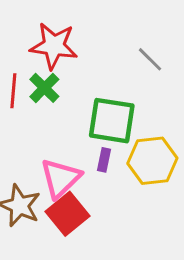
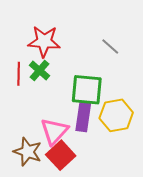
purple rectangle: (104, 160) -> (83, 117), size x1.8

